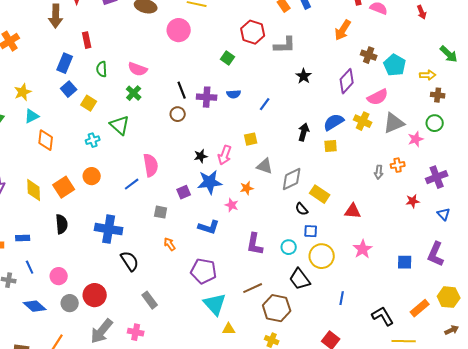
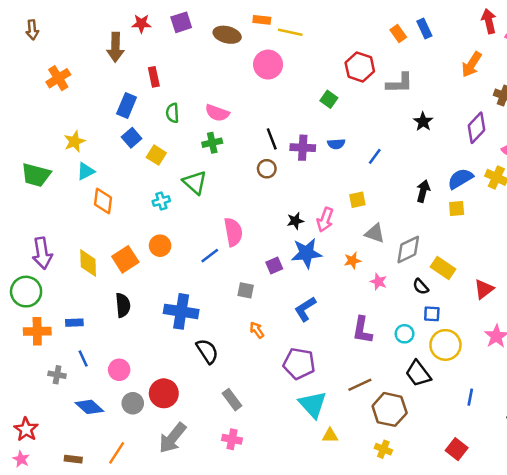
green cross: (134, 93) -> (212, 143), turned 35
pink star: (232, 205) -> (378, 282), moved
red triangle: (353, 211) -> (484, 289), turned -42
blue L-shape: (209, 227) -> (305, 309), turned 130
pink cross: (136, 332) -> (232, 439), moved

